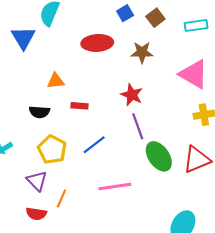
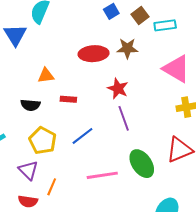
cyan rectangle: (196, 26) -> (165, 25), moved
red ellipse: (97, 43) -> (94, 54), moved
green ellipse: (159, 156) -> (142, 164), moved

